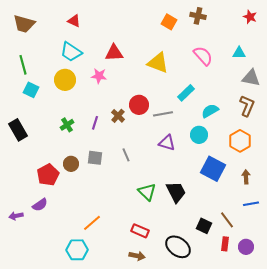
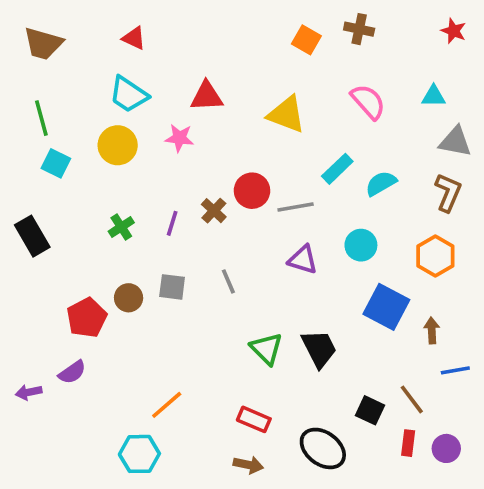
cyan semicircle: (210, 111) -> (381, 183), moved
brown arrow: (246, 177) -> (432, 330), moved

